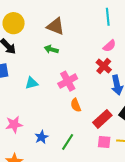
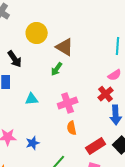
yellow circle: (14, 23) -> (37, 33), moved
green arrow: (51, 49) -> (57, 69), turned -80
blue star: (41, 137) -> (33, 143), moved

